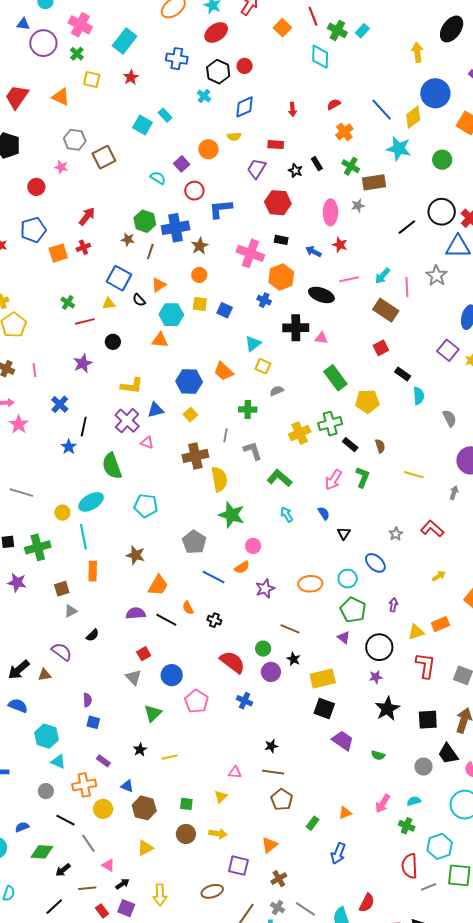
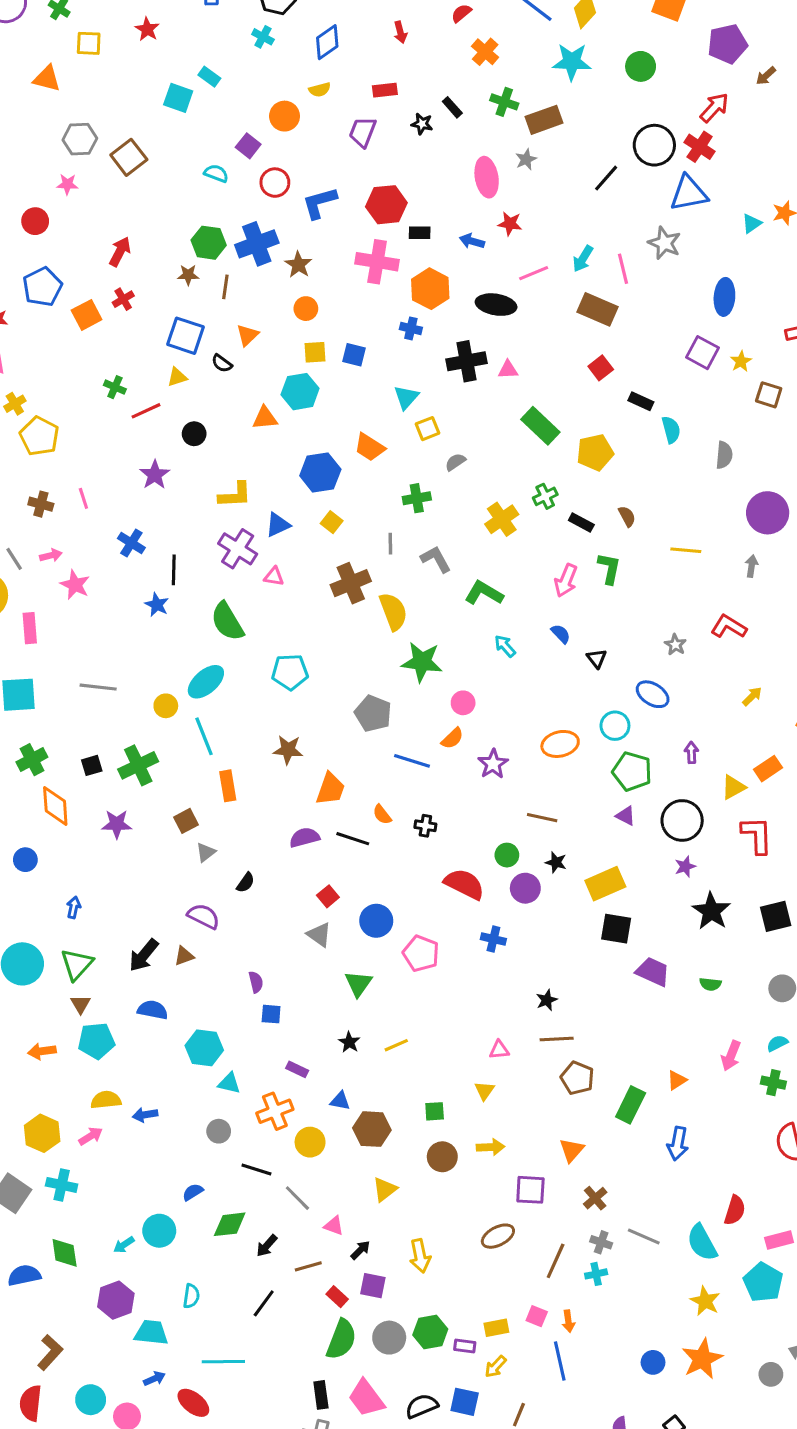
red hexagon: (278, 203) -> (386, 205), moved
cyan hexagon: (171, 315) -> (300, 392), moved
yellow square: (263, 366) -> (428, 429), turned -35
gray semicircle: (450, 418) -> (724, 455), turned 42
green cross: (330, 424) -> (545, 496), size x0.7
green rectangle: (313, 823) -> (631, 1105), size x1.6

